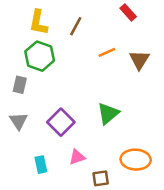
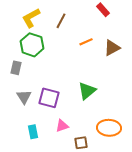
yellow L-shape: (38, 22) -> (31, 18), turned 50
brown triangle: (139, 60) -> (112, 48), turned 30
gray triangle: (18, 121) -> (24, 97), moved
purple square: (61, 122) -> (49, 98), turned -30

